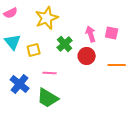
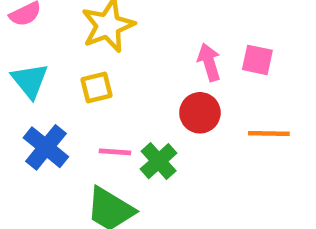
green cross: (65, 44) -> (159, 161), moved
yellow square: (34, 50) -> (97, 88), moved
blue cross: (20, 84) -> (46, 147), moved

